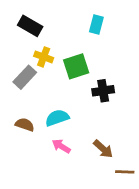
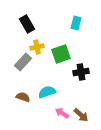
black rectangle: (30, 26) -> (27, 24), turned 30
yellow cross: (44, 57) -> (37, 47), turned -32
pink arrow: (61, 146) -> (62, 113), moved

